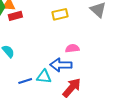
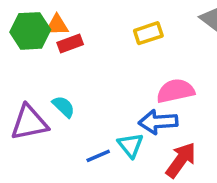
pink semicircle: (72, 48) -> (175, 91), size x1.5
cyan triangle: (44, 77) -> (130, 145), turned 49

